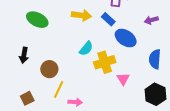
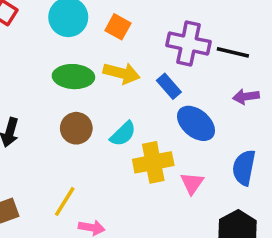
green ellipse: (37, 20) -> (73, 77), moved, turned -30
brown circle: (49, 69) -> (76, 128), moved
pink triangle: (123, 79) -> (192, 183), moved

